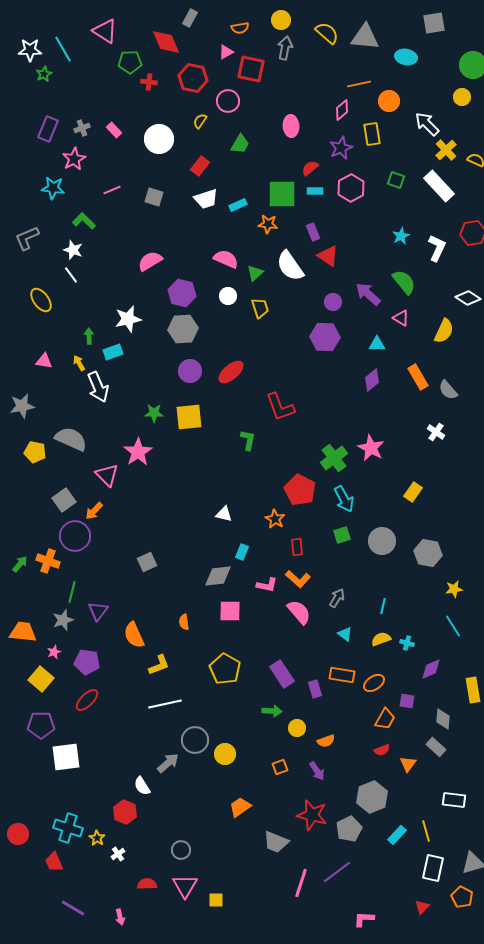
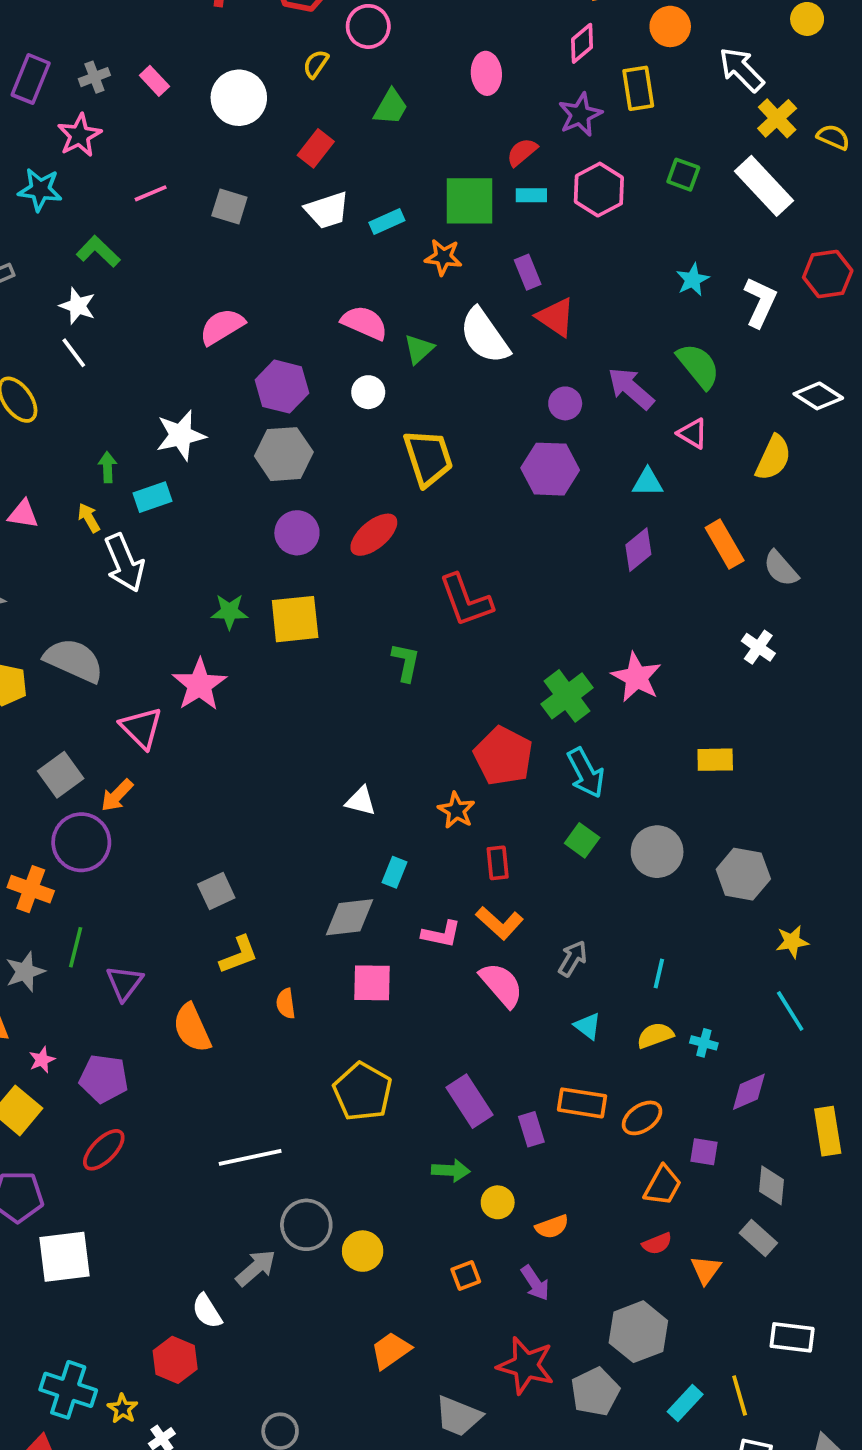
yellow trapezoid: (260, 308) -> (428, 458), moved, size x1.5
yellow rectangle: (413, 492) -> (715, 760), turned 54
green square: (342, 535) -> (582, 840), turned -36
gray star: (63, 620) -> (25, 972), moved
yellow L-shape: (159, 665) -> (239, 955), moved

